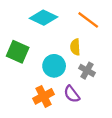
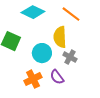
yellow semicircle: (75, 47) -> (60, 37), size x1.5

